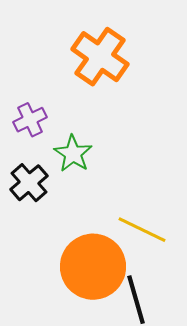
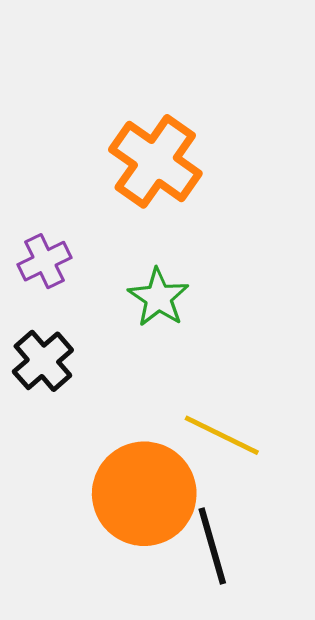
green star: (73, 154) -> (158, 298), moved

